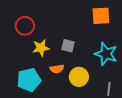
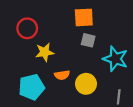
orange square: (101, 16) -> (84, 17), moved
gray square: (68, 46) -> (88, 40), moved

